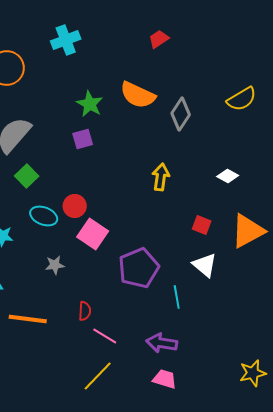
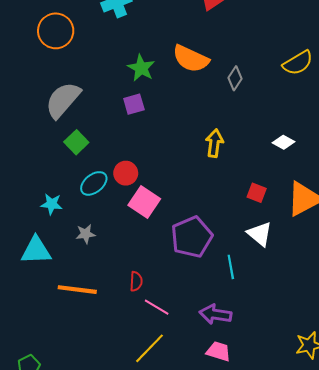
gray diamond: (181, 114) -> (235, 78), size x0.7
cyan ellipse: (44, 216) -> (94, 183), turned -60
gray star: (55, 265) -> (86, 234), moved

